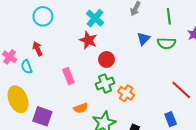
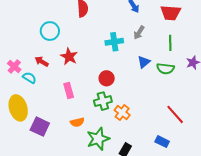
cyan cross: (95, 18) -> (114, 42), moved, turned 36
red star: (88, 40) -> (69, 56), moved
red arrow: (37, 49) -> (42, 61), turned -40
cyan semicircle: (27, 67) -> (29, 78), turned 136
blue rectangle: (171, 119) -> (162, 142), turned -48

